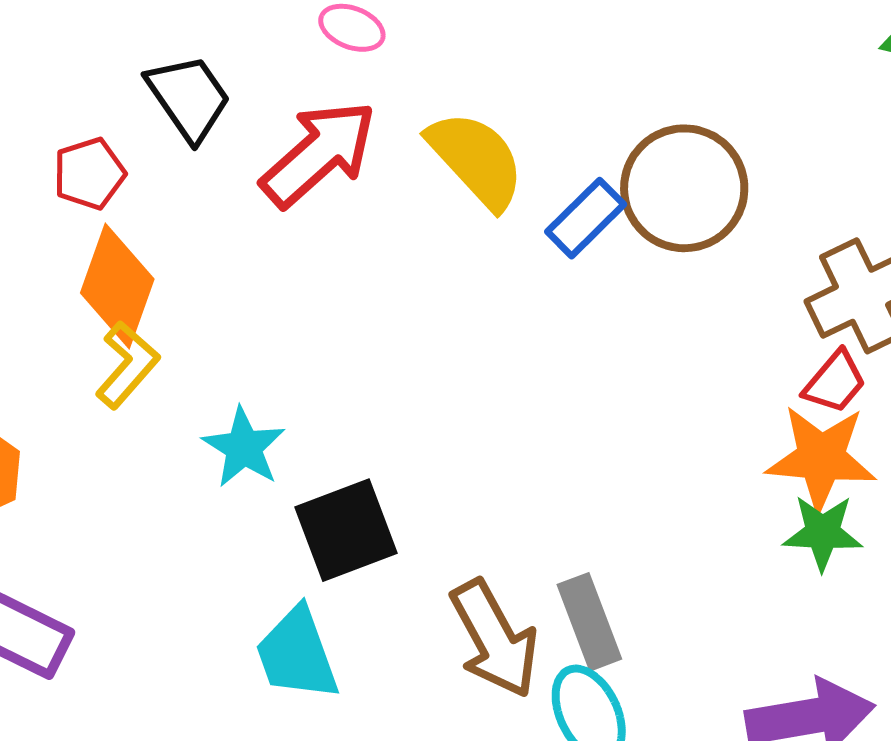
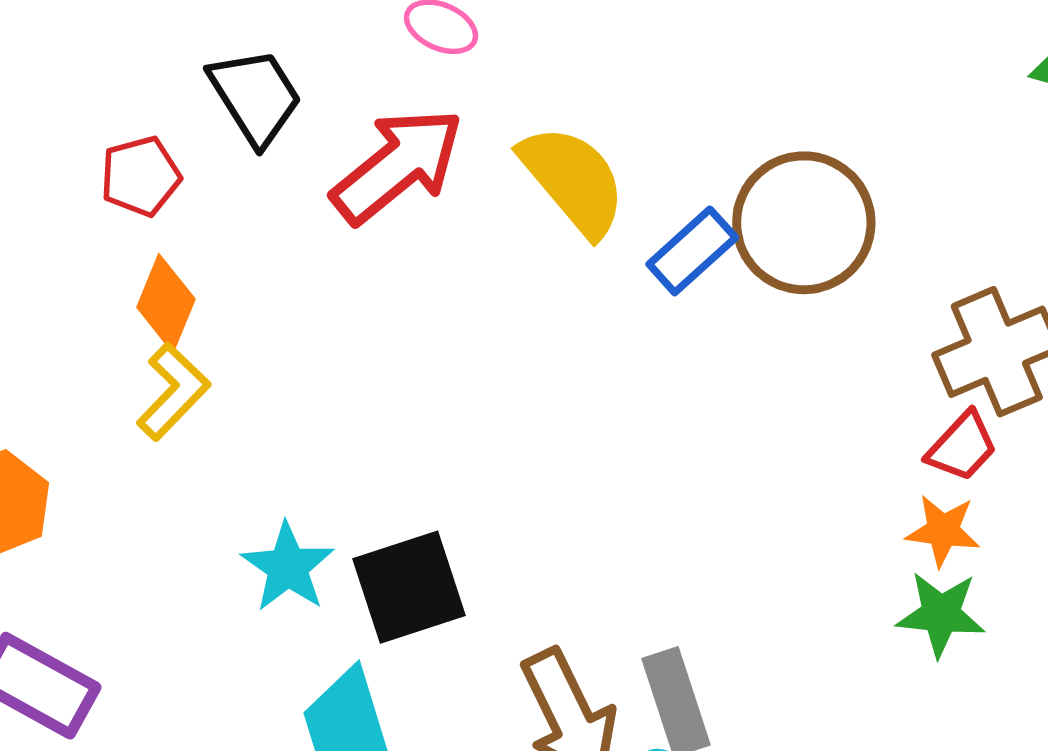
orange diamond: (117, 286) -> (166, 303), size x0.7
cyan star: (244, 447) -> (288, 567), moved
orange star: (821, 458) -> (943, 531), size x0.6

